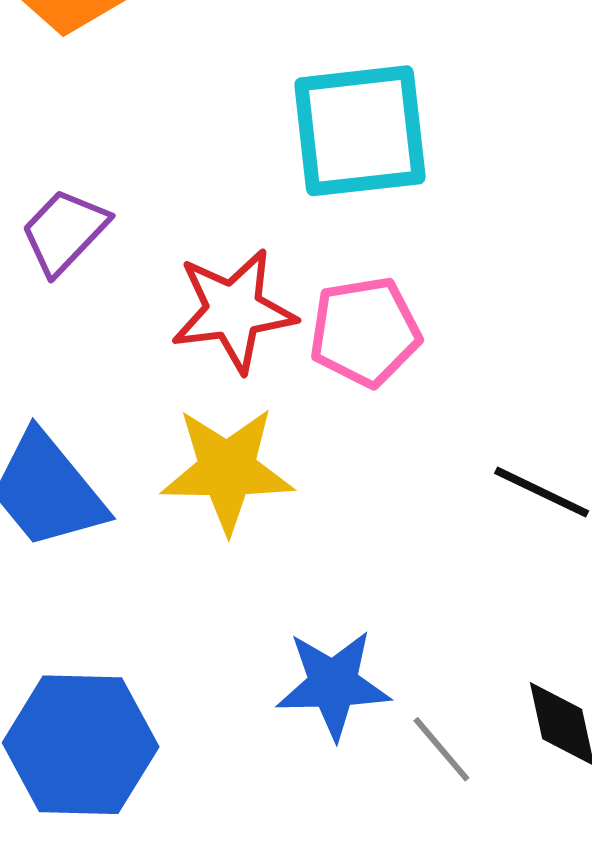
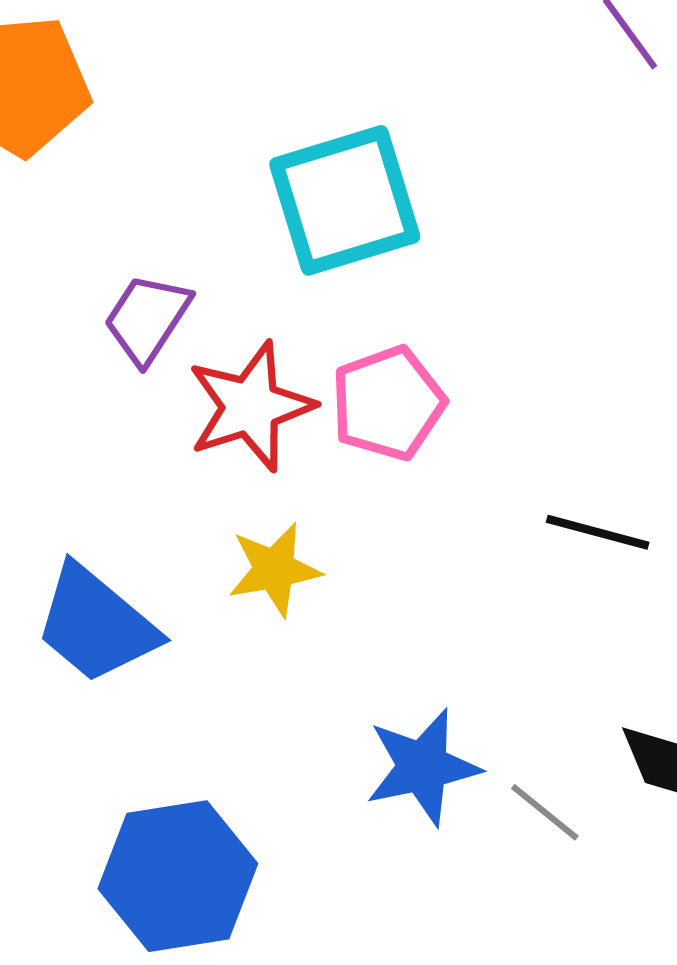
purple trapezoid: (64, 232) -> (147, 319), moved
yellow star: (227, 470) -> (274, 569), size x0.7

